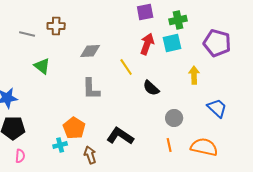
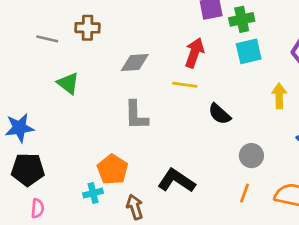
green cross: (178, 20) -> (242, 19), moved
red arrow: (147, 44) -> (194, 53), moved
yellow line: (126, 67) -> (185, 85), turned -48
orange line: (169, 145) -> (244, 193), turned 32

